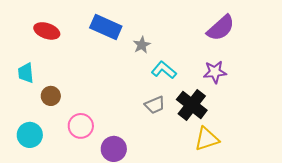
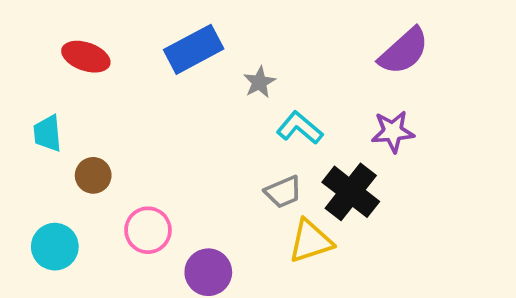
blue rectangle: (106, 27) -> (194, 49), turned -52
yellow triangle: (207, 139) -> (311, 241), moved

